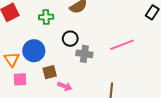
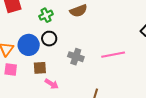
green cross: (46, 17) -> (46, 15), turned -32
black circle: (70, 39) -> (49, 39), moved

